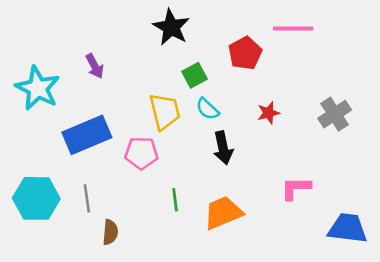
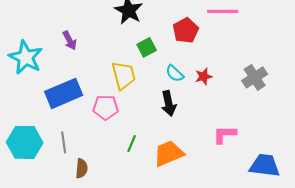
cyan semicircle: (208, 109) -> (175, 73), moved
green line: (175, 200) -> (132, 143), turned 30

